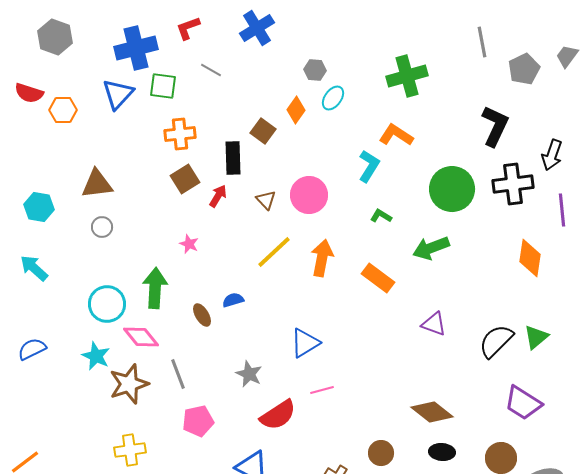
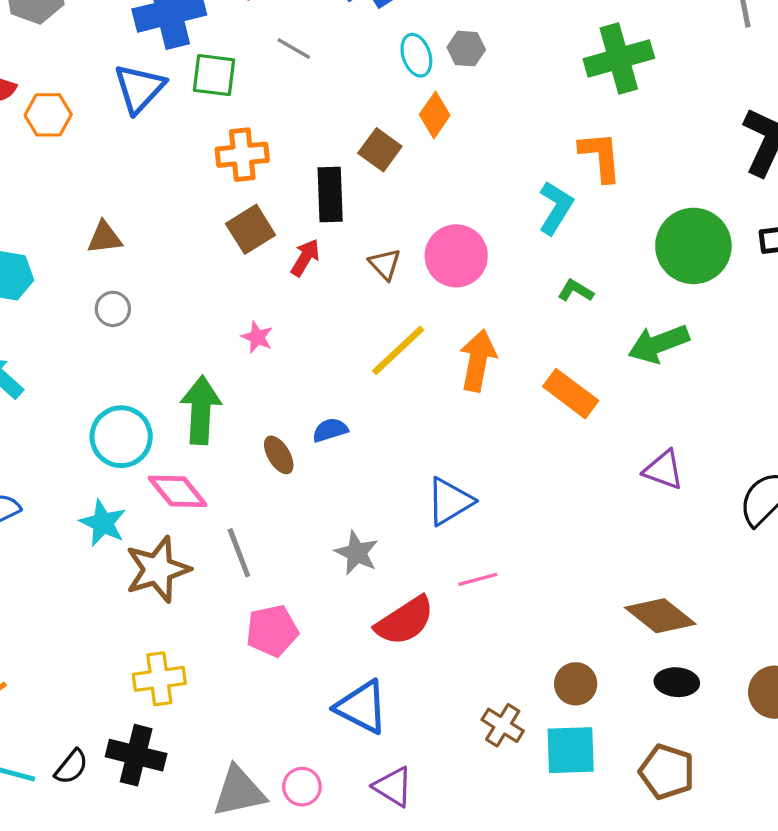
cyan ellipse: (333, 98) -> (416, 55), moved, turned -55
orange L-shape: (396, 135) -> (601, 156), turned 52
brown triangle: (97, 184) -> (105, 238), size x0.7

